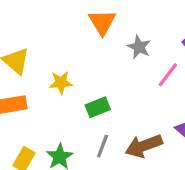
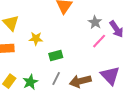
gray star: (139, 47) -> (95, 22), moved

